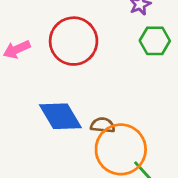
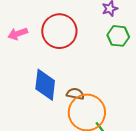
blue diamond: (60, 116) -> (45, 85), turned 32

